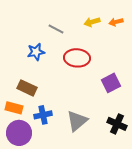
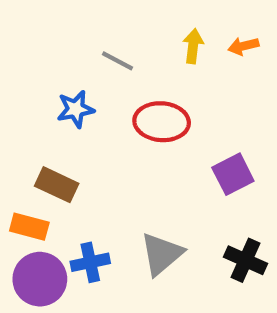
yellow arrow: (92, 22) -> (193, 46), turned 112
blue cross: (43, 115) -> (90, 262), moved

